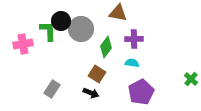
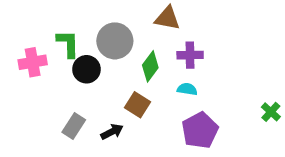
black circle: (61, 21) -> (86, 69), moved
black arrow: (91, 93) -> (112, 132), moved, turned -49

